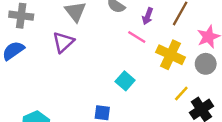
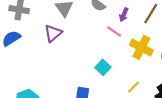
yellow line: (181, 94) -> (133, 87), moved

